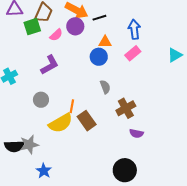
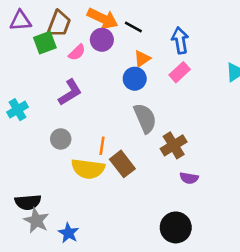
black line: (99, 18) -> (133, 27), turned 48
orange triangle: (105, 42) -> (142, 59), turned -32
gray semicircle: (105, 87) -> (145, 118), size x1.6
yellow semicircle: (61, 123) -> (88, 169), turned 40
gray star: (29, 145) -> (36, 221), moved, turned -30

